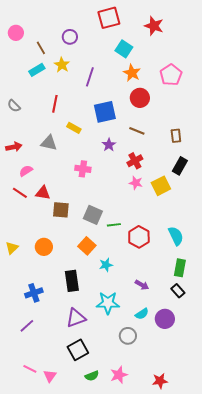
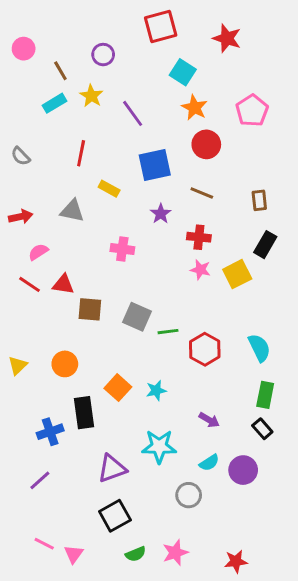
purple line: (90, 77) -> (133, 113), turned -54
red cross: (135, 161) -> (199, 237), turned 35
orange square: (87, 246) -> (118, 388), moved
black rectangle: (72, 281) -> (84, 413), moved

